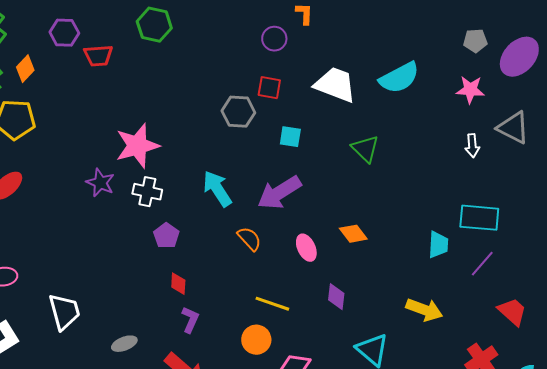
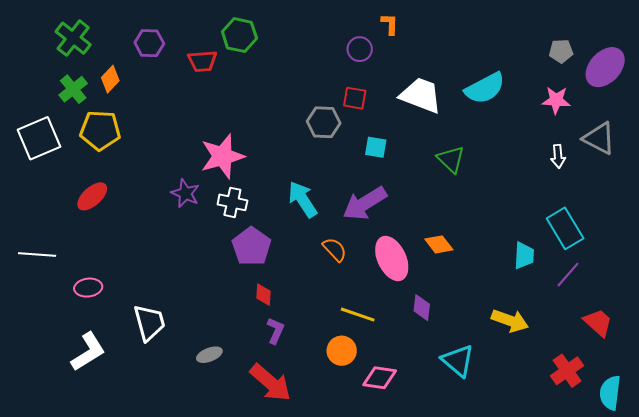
red trapezoid: (98, 56) -> (202, 61), moved
cyan rectangle: (479, 218) -> (565, 228), turned 54
purple pentagon: (166, 236) -> (251, 246), size x1.5
pink ellipse: (306, 248) -> (392, 258), size x1.6

